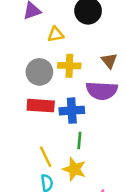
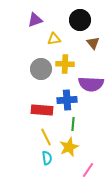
brown triangle: (109, 61) -> (93, 43), moved
red rectangle: (41, 106) -> (42, 110), moved
yellow star: (74, 169) -> (69, 147), turned 30

